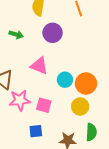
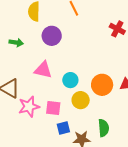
orange circle: (86, 83) -> (102, 85), moved
yellow circle: (80, 106) -> (81, 100), moved
blue square: (36, 131) -> (63, 128), moved

